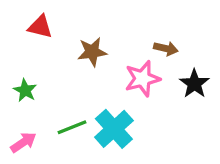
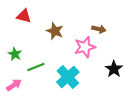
brown star: (92, 52) -> (55, 31), turned 30
black star: (194, 84) -> (114, 69), moved
green line: (72, 127) -> (36, 67), moved

